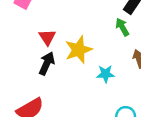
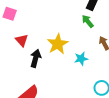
red triangle: (47, 37) -> (22, 40), moved

